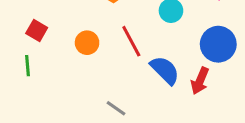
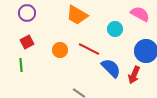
red square: (37, 30) -> (27, 42), turned 32
red line: (131, 41) -> (89, 49), turned -35

